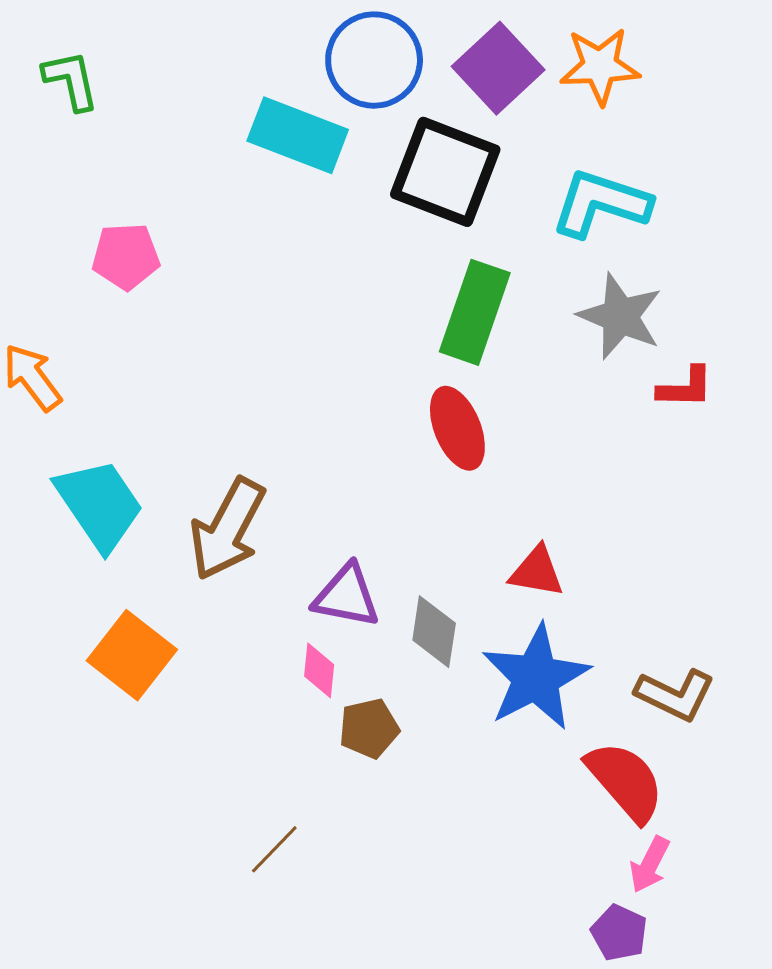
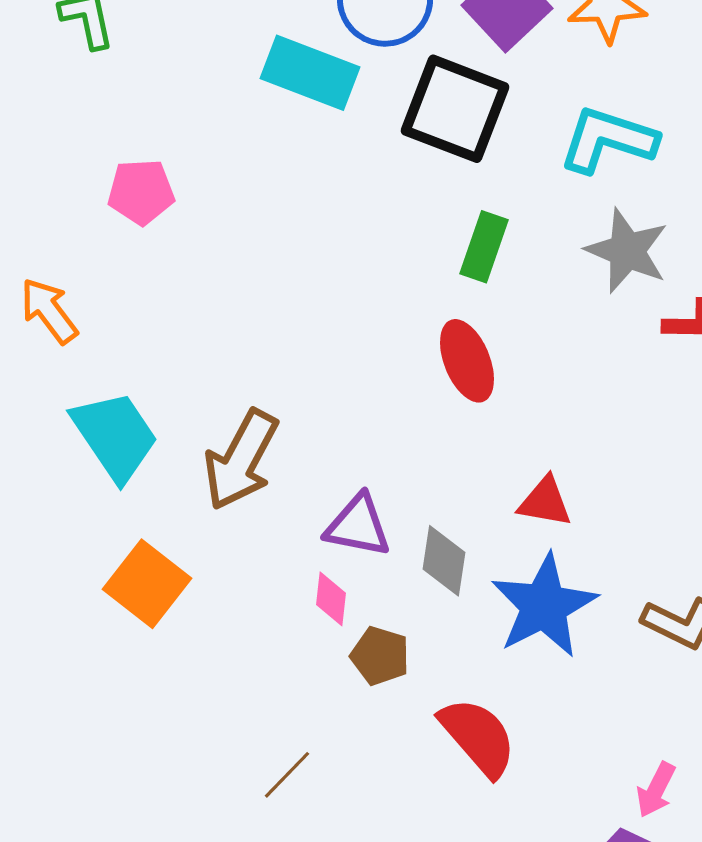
green rectangle: (475, 312) -> (484, 247), size x0.7
brown pentagon: (369, 728) -> (380, 656), turned 30
red semicircle: (625, 781) -> (478, 737), moved

